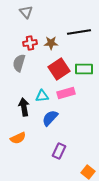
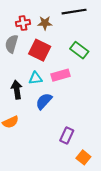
red square: (59, 69) -> (40, 50), moved, turned -30
green rectangle: (84, 69) -> (79, 50), turned 36
purple rectangle: (59, 151) -> (67, 136), moved

